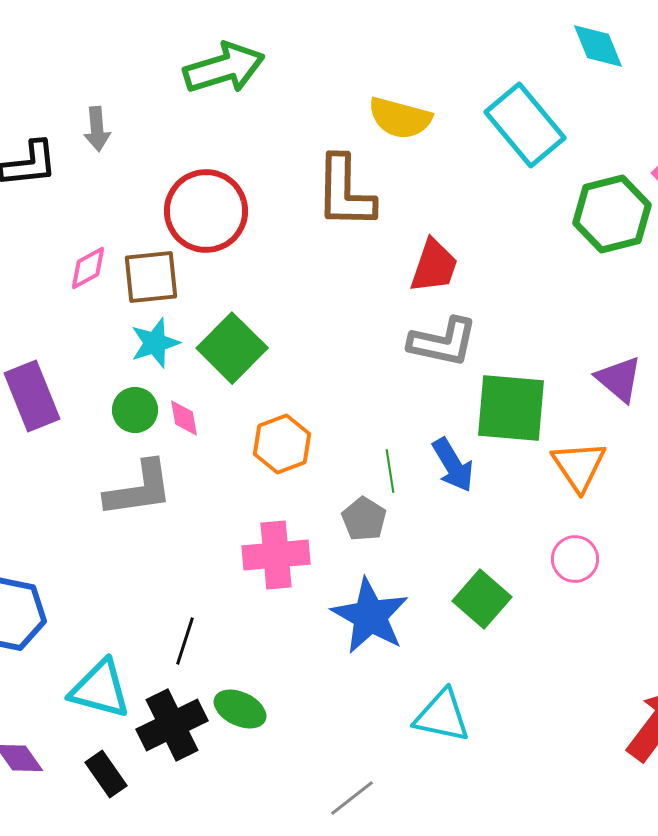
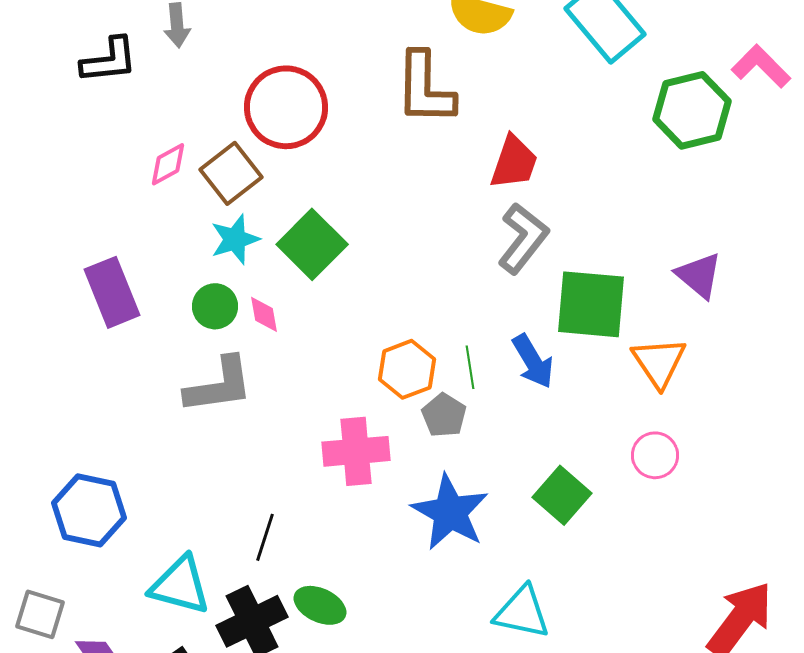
brown square: (151, 277) -> (231, 173), turned -32
gray L-shape: (443, 342) -> (523, 238), turned -64
orange hexagon: (282, 444) -> (407, 369), moved

